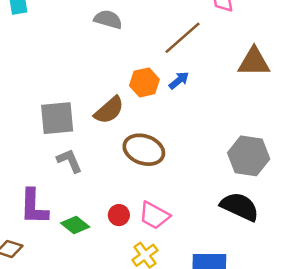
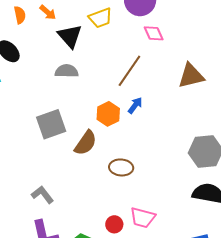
gray square: (57, 118) -> (51, 124), moved
brown ellipse: (144, 150) -> (121, 167), size x0.7
gray L-shape: (69, 161) -> (42, 195), moved

